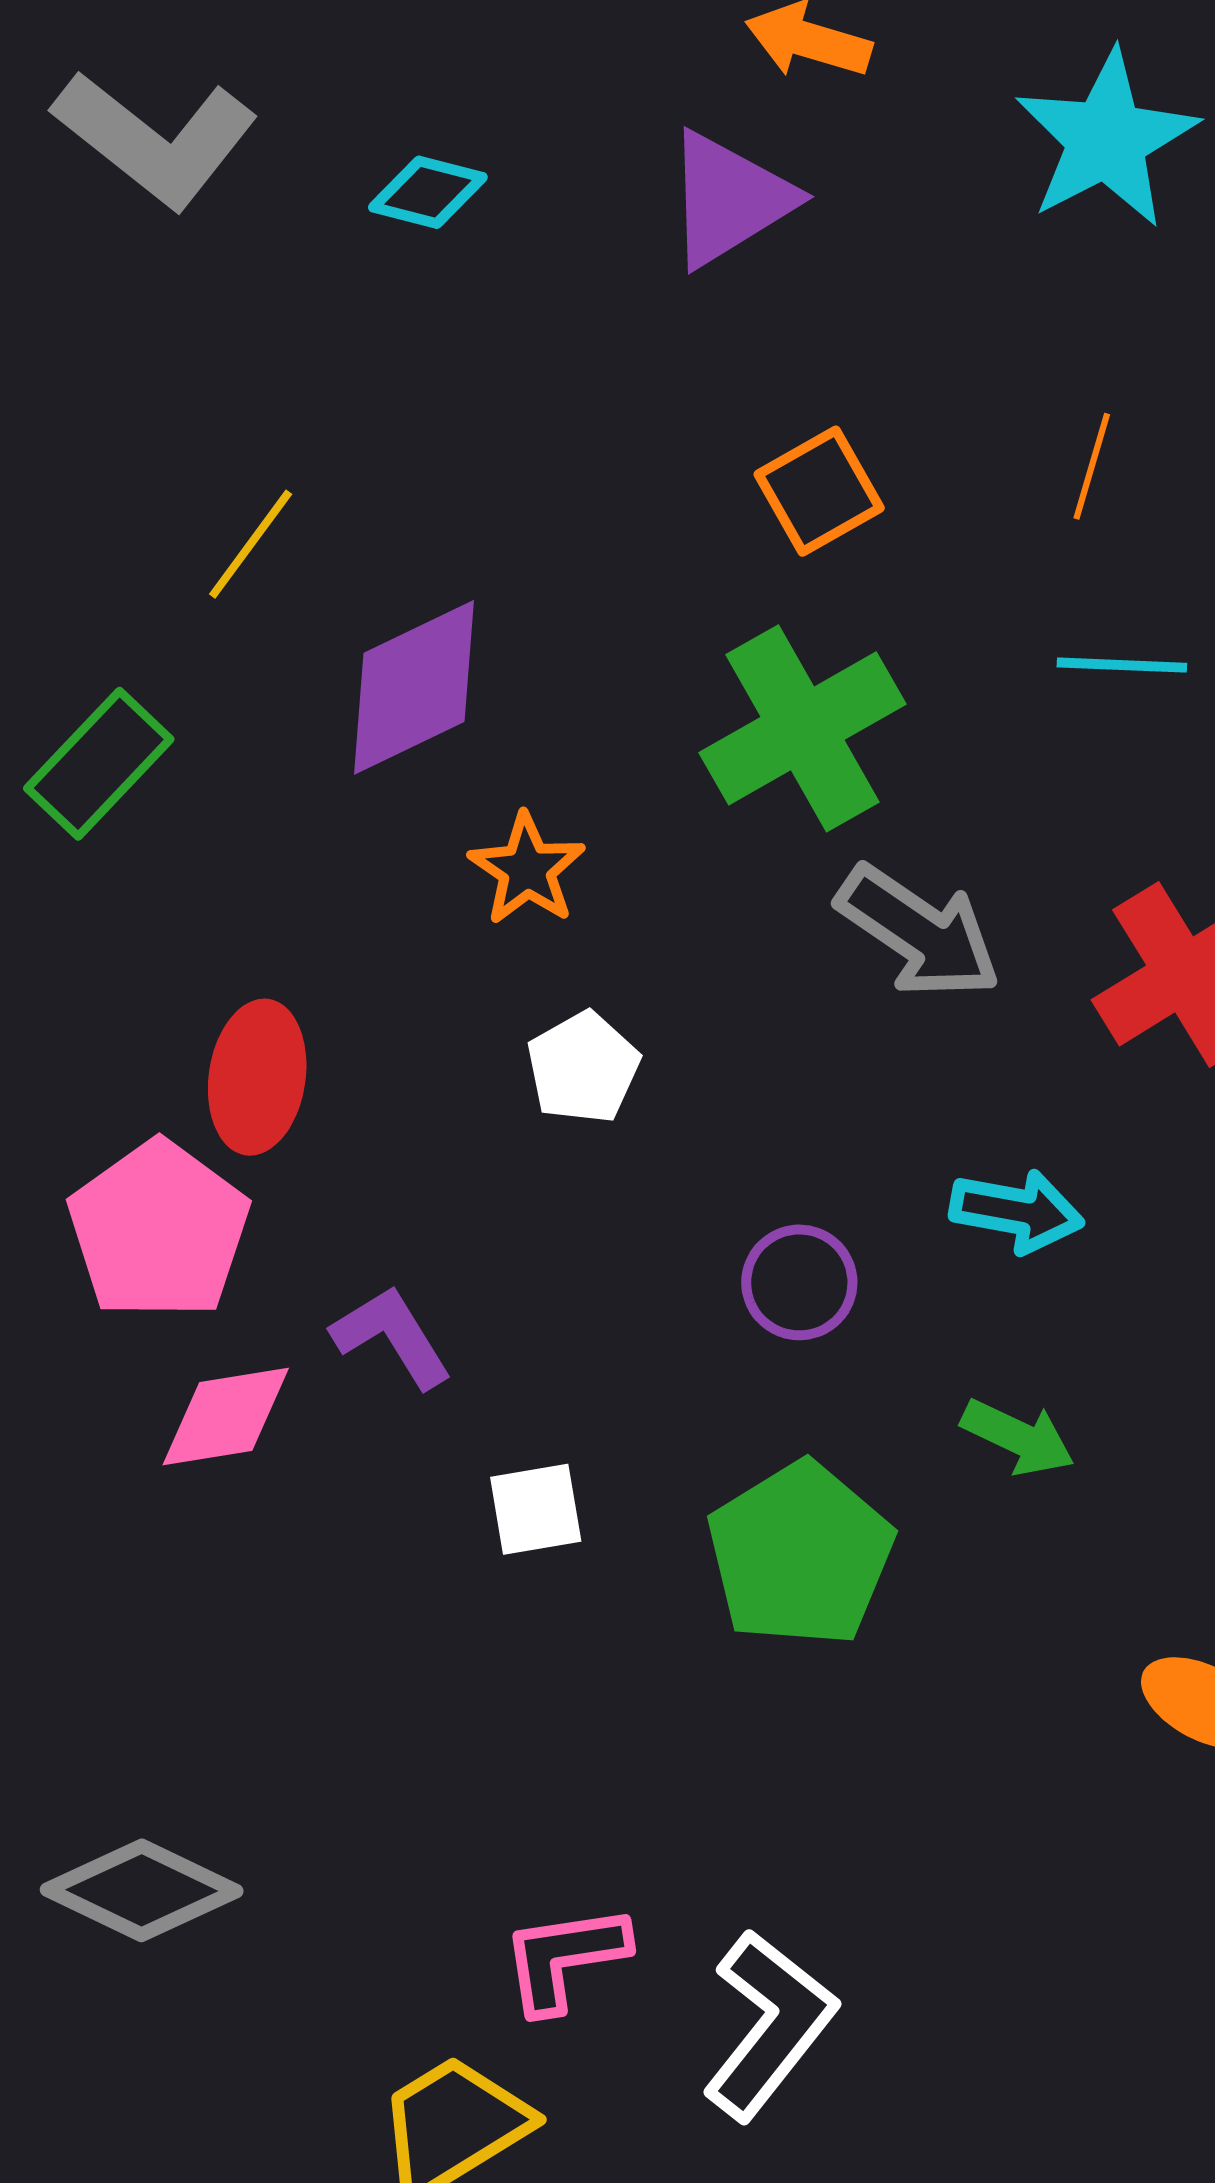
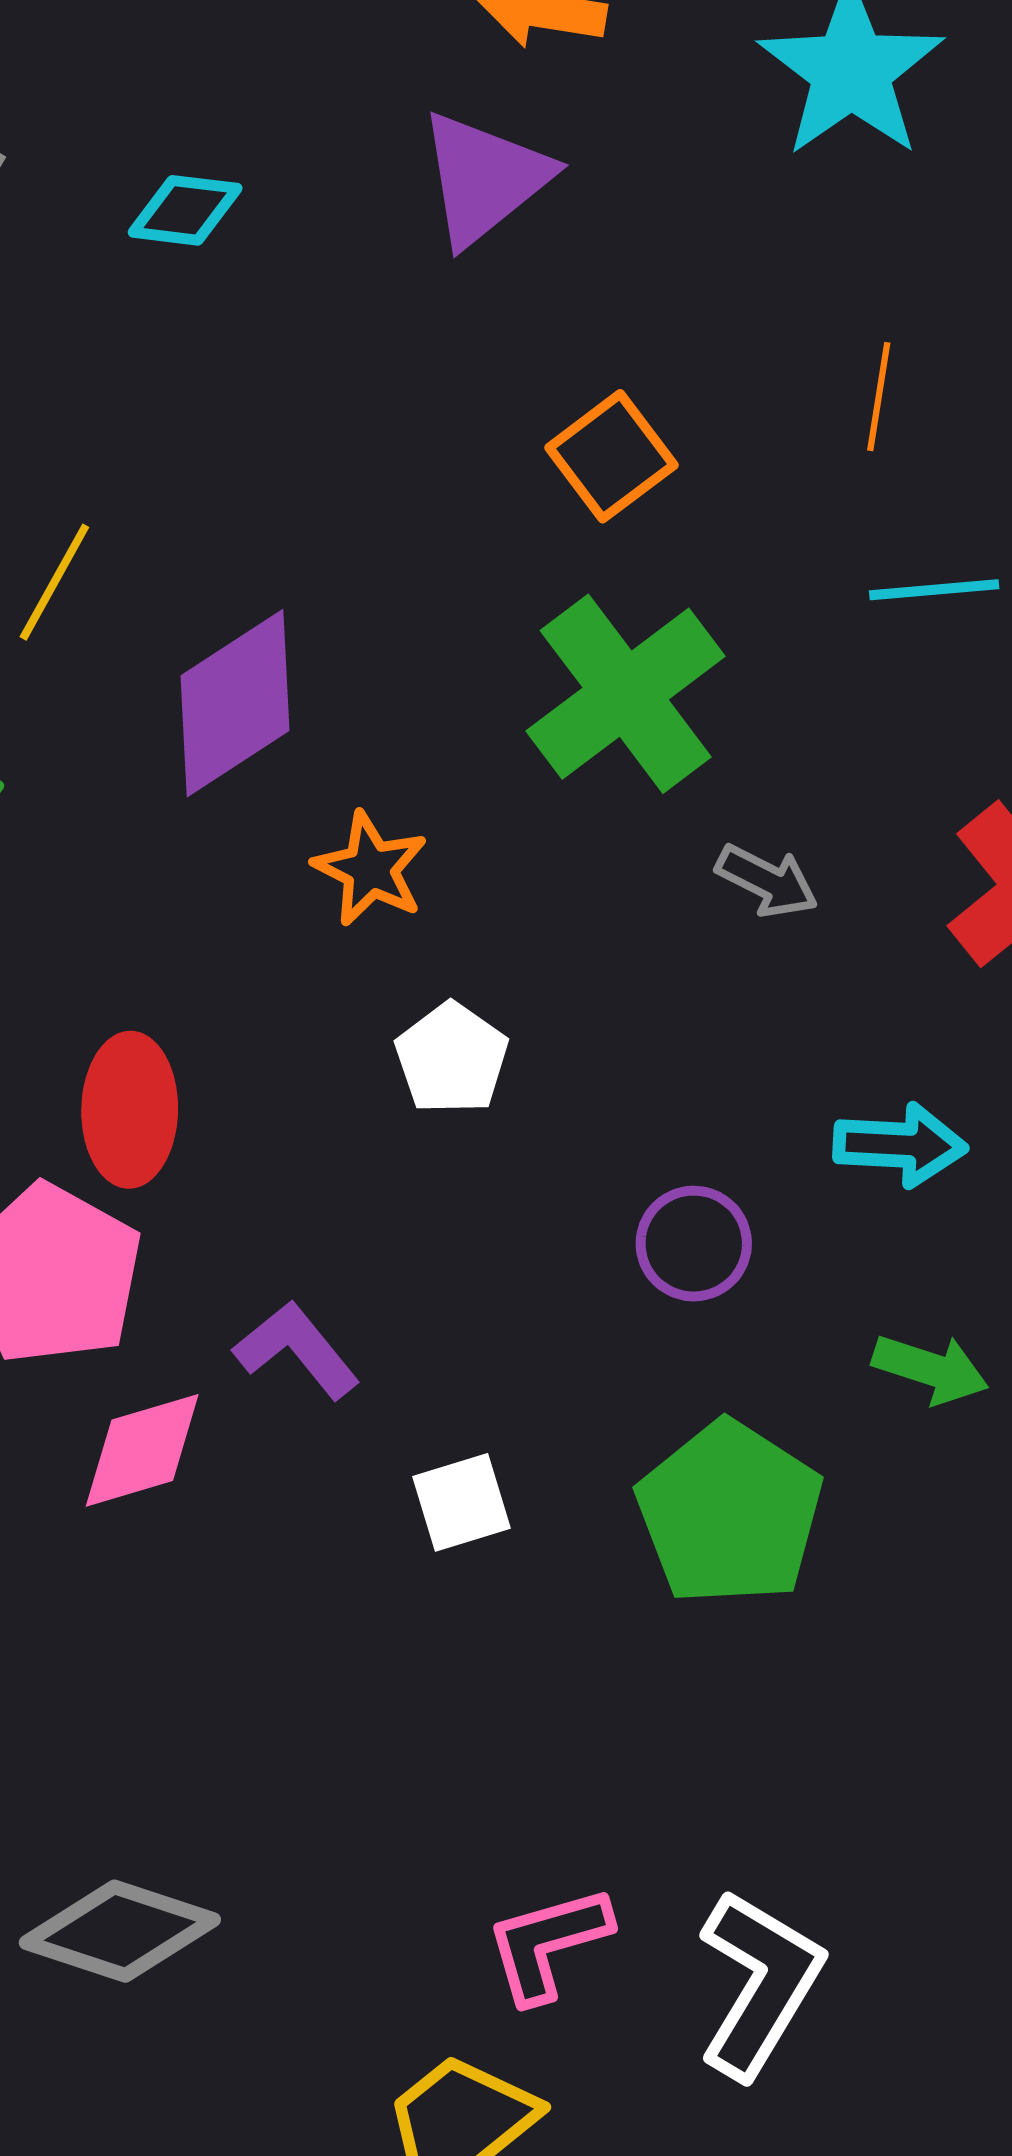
gray arrow: (919, 932) -> (767, 881), size x0.6

